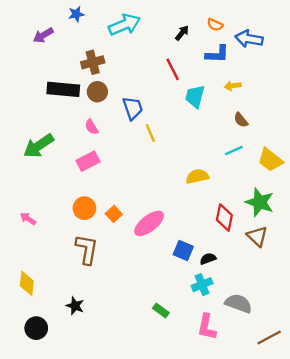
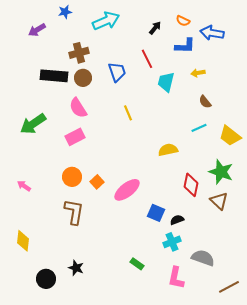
blue trapezoid: (133, 108) -> (117, 72), moved
pink semicircle: (91, 127) -> (78, 108), size x1.5
black star: (75, 306) -> (76, 268), moved
black circle: (36, 328) -> (46, 279), moved

